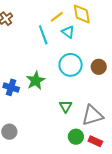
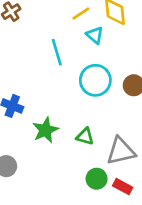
cyan line: (43, 35) -> (57, 52), moved
green star: (36, 81) -> (45, 130), moved
green triangle: (66, 106) -> (85, 136), turned -48

